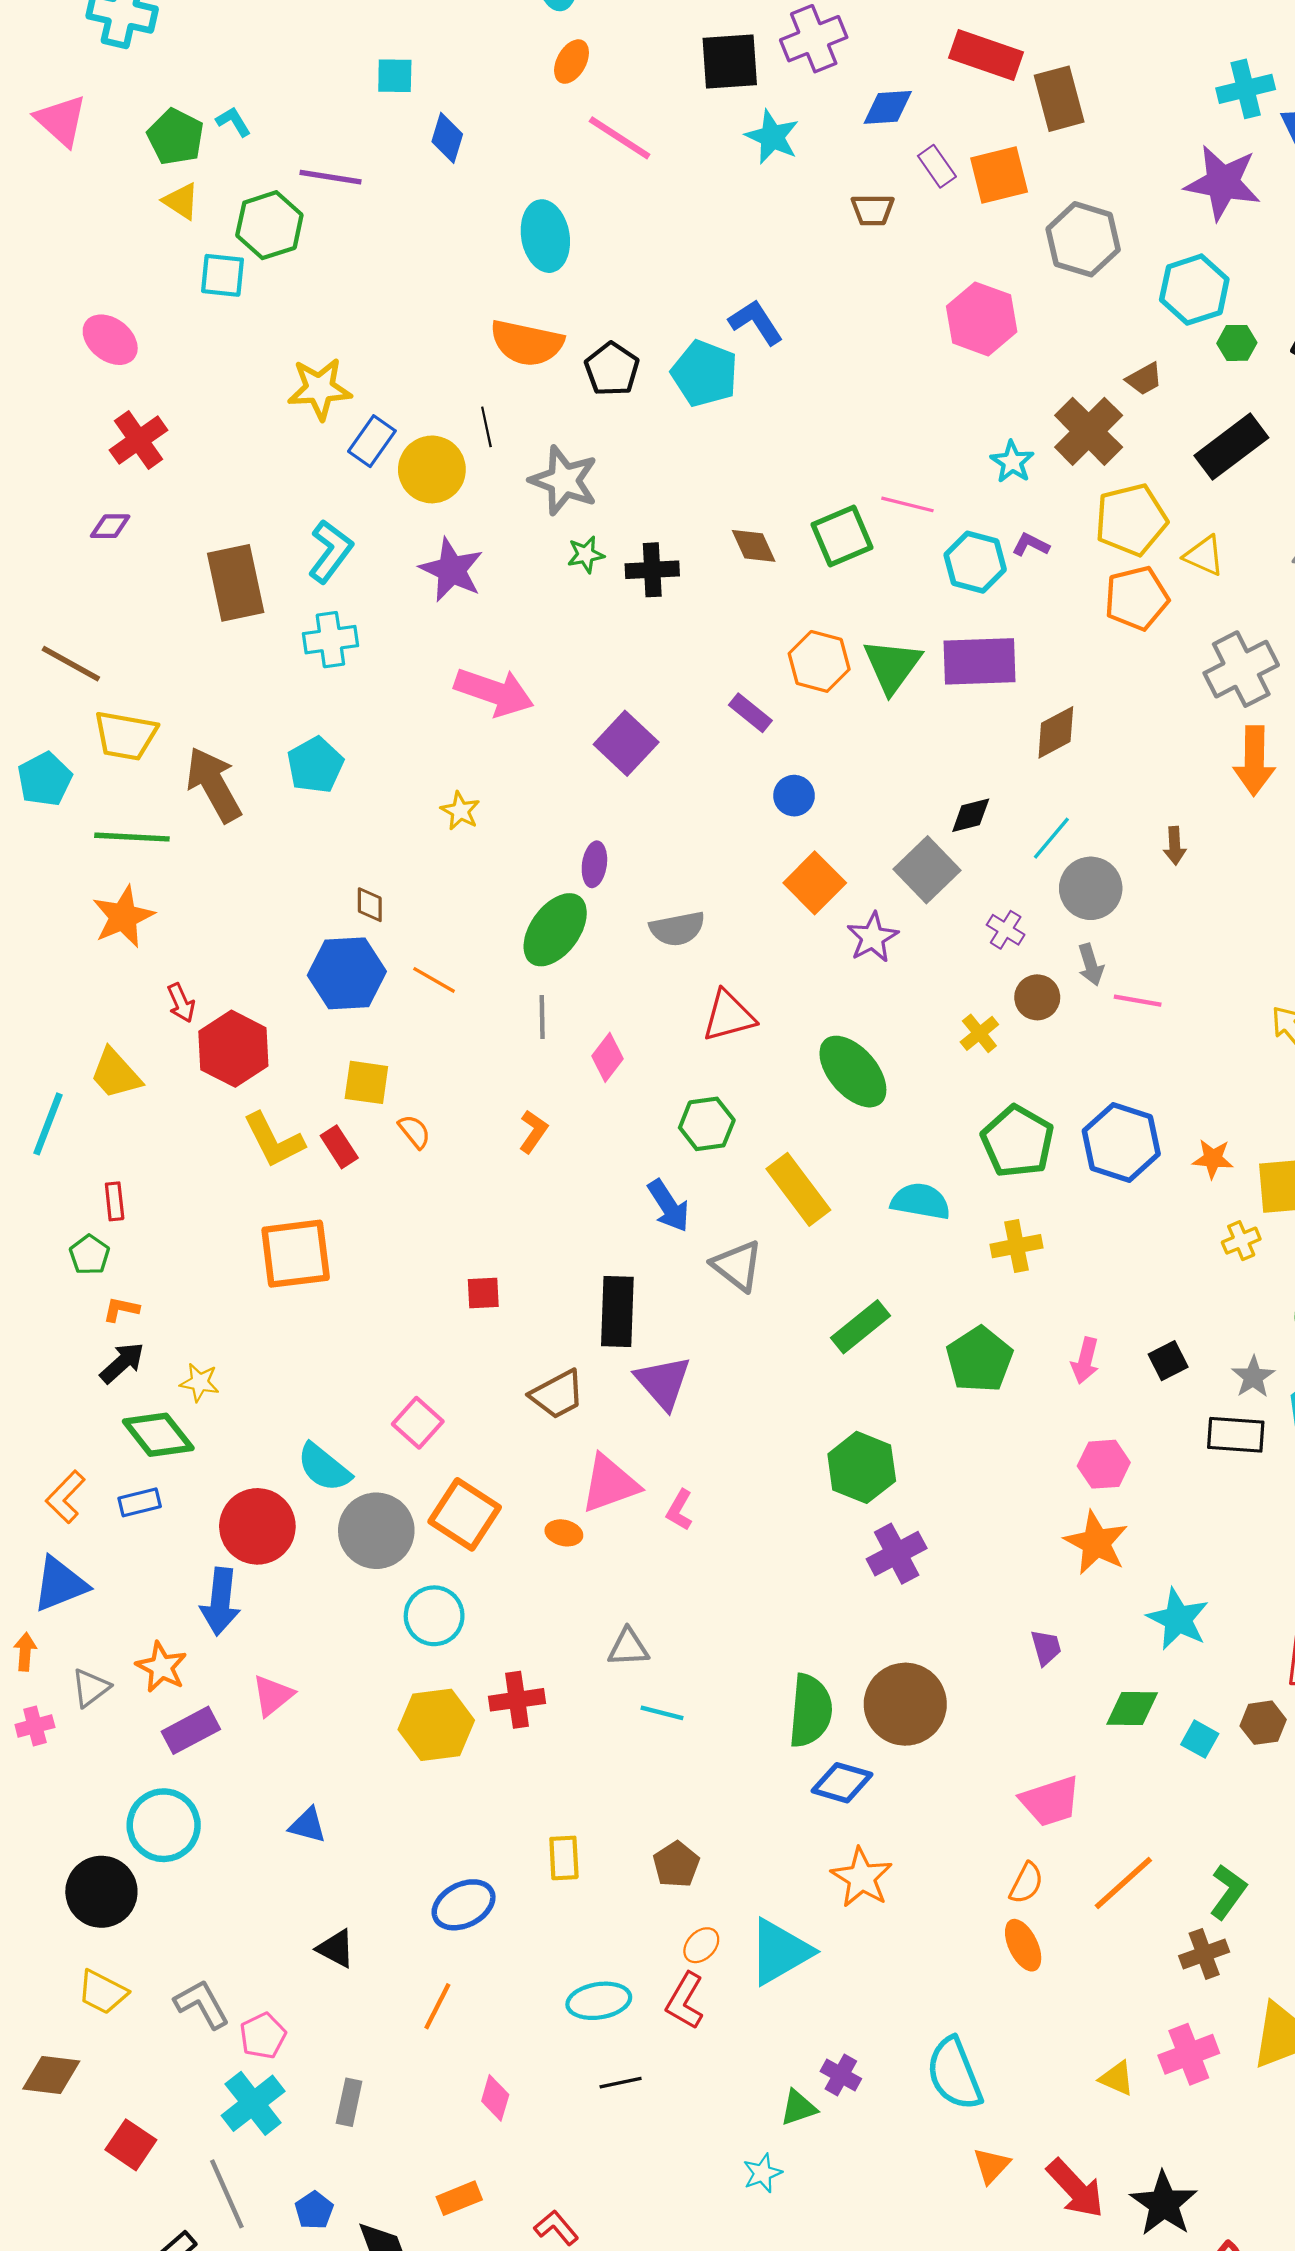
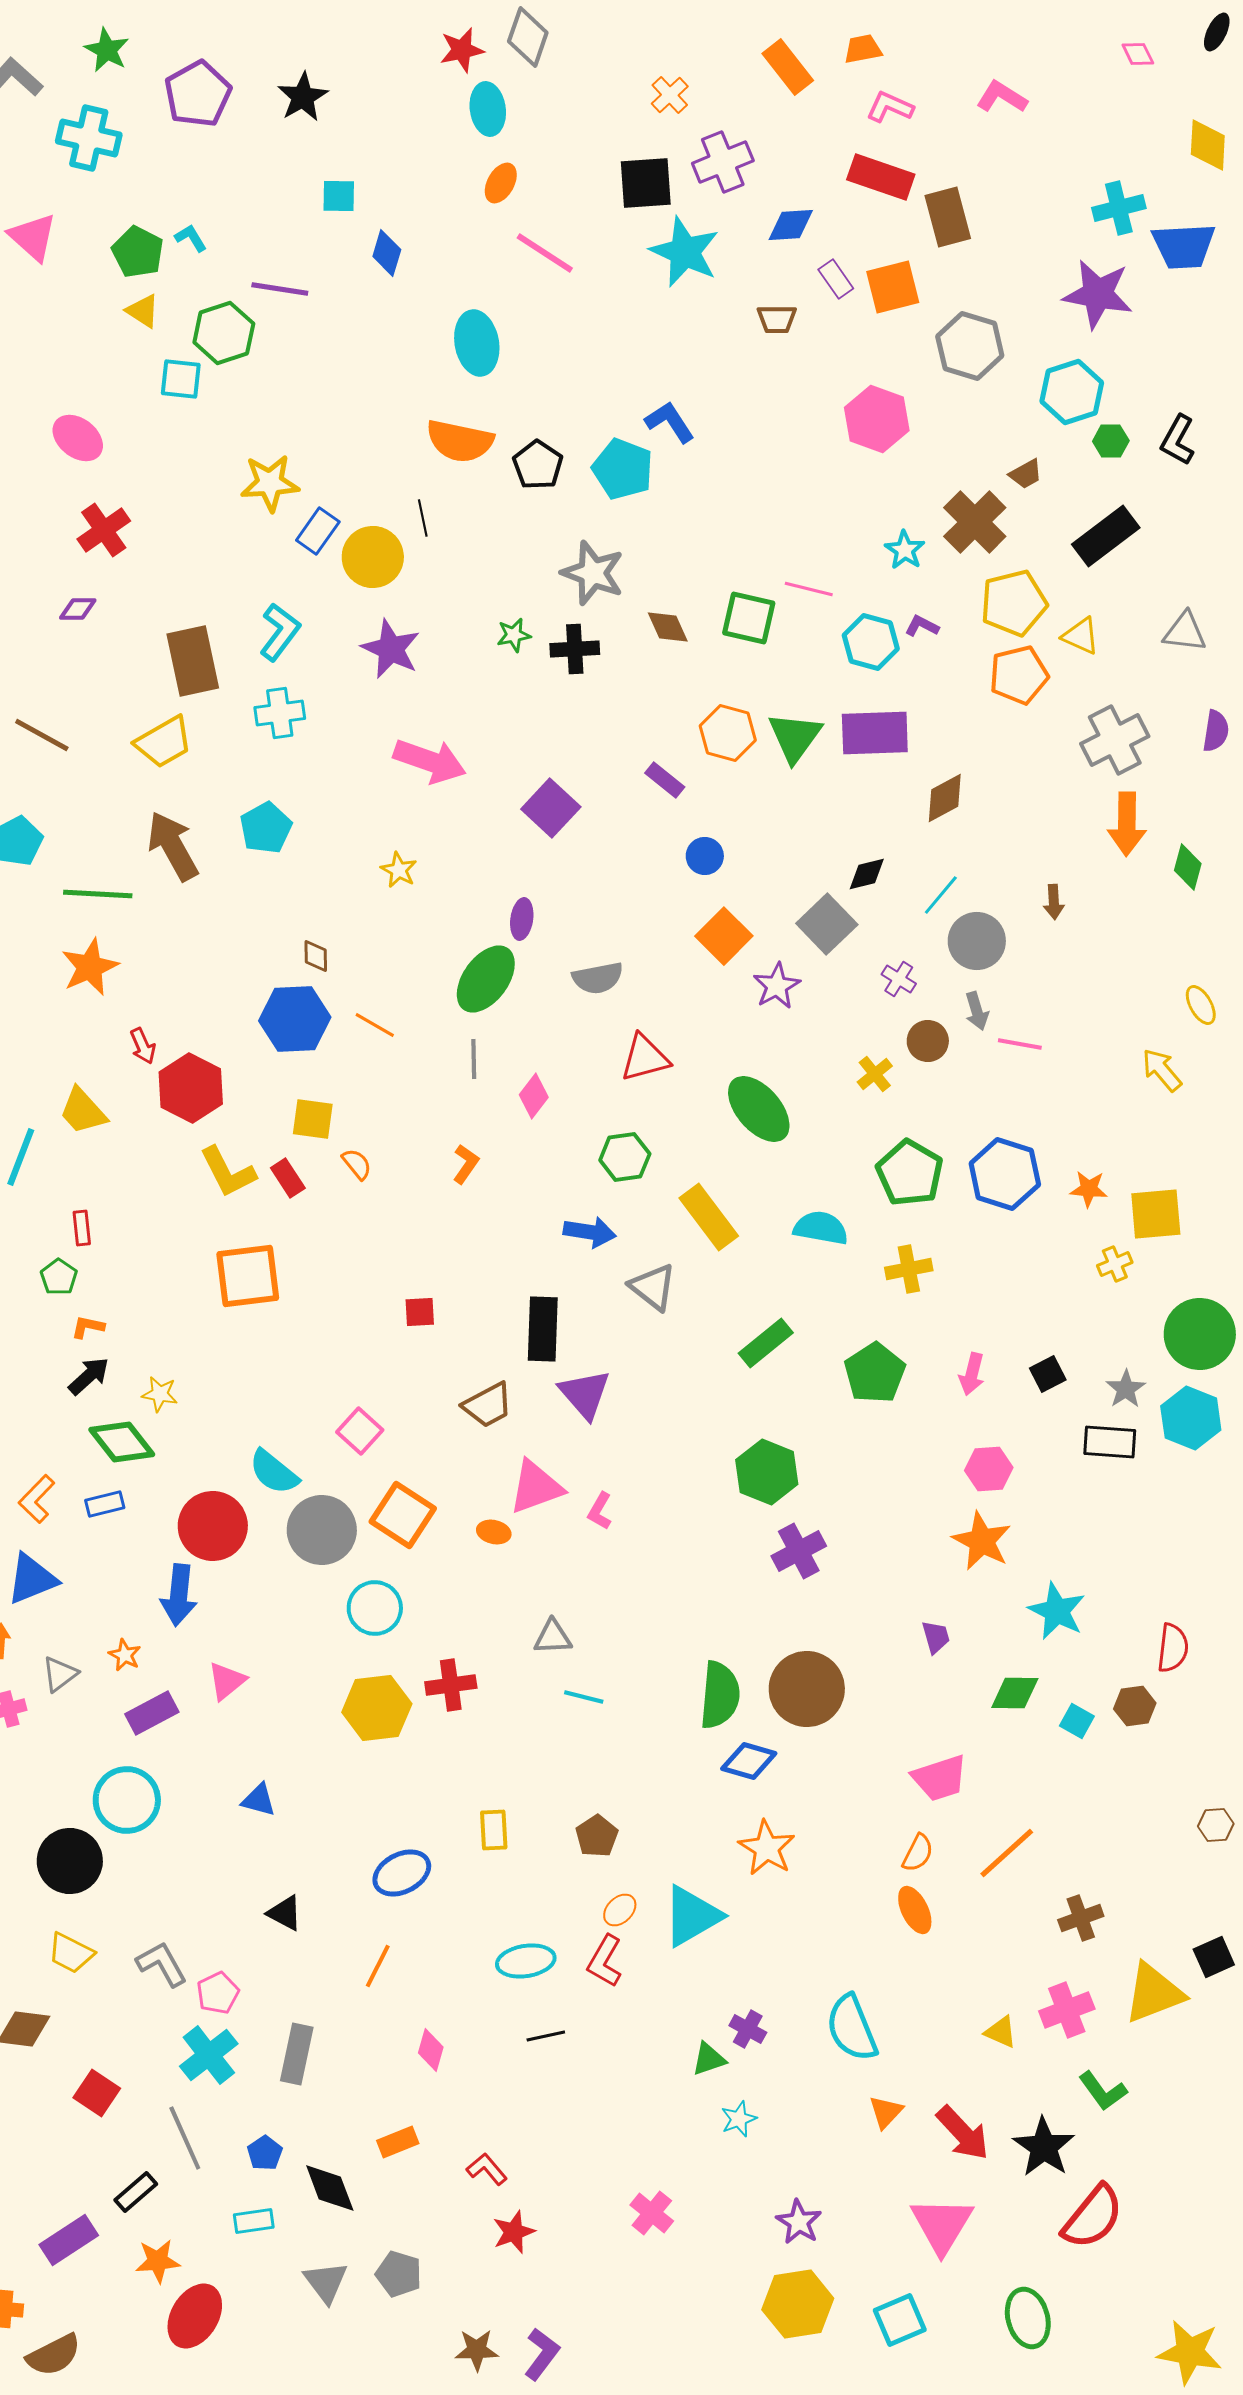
cyan star: (772, 137) -> (685, 252), size x1.4
gray star: (564, 480) -> (593, 573), moved
green square: (842, 536) -> (749, 618), turned 36
yellow trapezoid: (125, 736) -> (164, 742), moved, turned -40
blue arrow: (669, 1206) -> (590, 1232), turned -48
orange star: (161, 1667) -> (125, 1655), size x0.7
green L-shape: (1228, 1892) -> (1103, 2091), moved, turned 108
gray rectangle: (349, 2102) -> (297, 2054), size x1.4
cyan star: (762, 2173) -> (739, 2119), moved

